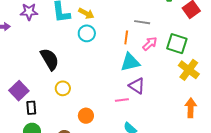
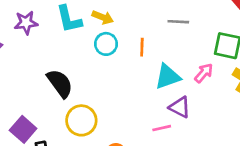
orange line: (126, 37) -> (142, 47), moved
pink arrow: (150, 44) -> (204, 73), moved
yellow circle: (63, 88) -> (81, 120), size x1.5

